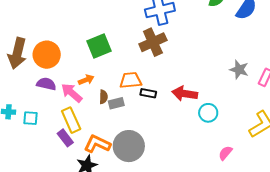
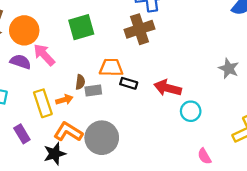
orange arrow: (86, 80) -> (64, 100), moved
pink arrow: (72, 93) -> (44, 55), moved
purple rectangle: (65, 138) -> (22, 134), moved
pink semicircle: (225, 153) -> (204, 156), turned -77

